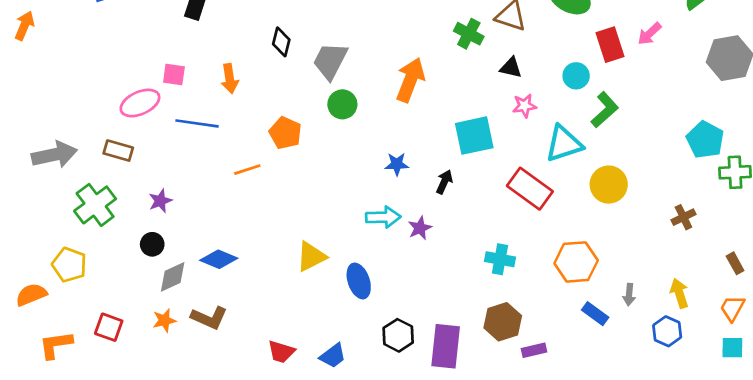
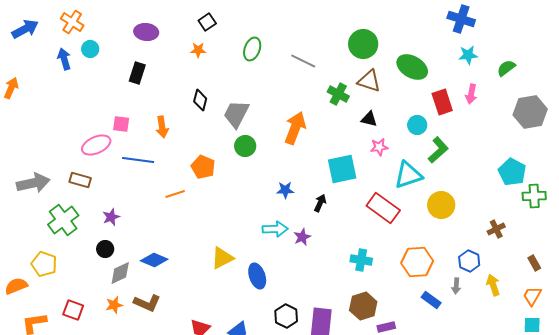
pink arrow: (649, 34) -> (471, 94), turned -36
blue hexagon: (667, 331) -> (469, 261), moved

